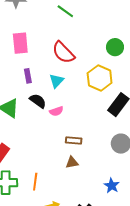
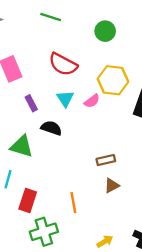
green circle: (115, 47) -> (105, 31), moved
pink semicircle: (56, 111) -> (92, 101), moved
orange line: (35, 182) -> (73, 203), moved

